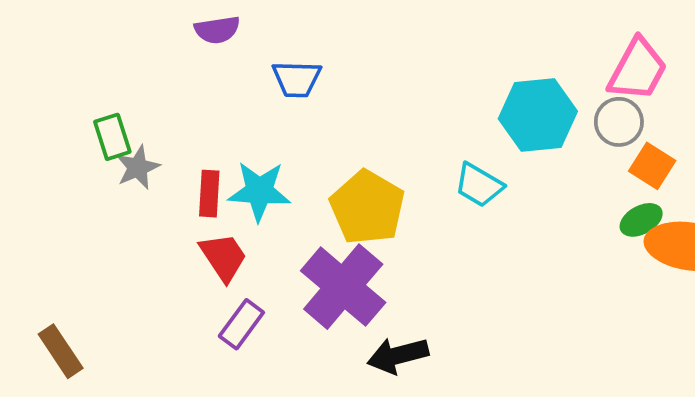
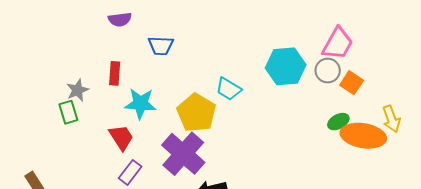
green rectangle: (112, 137) -> (68, 112), moved
orange square: (652, 166) -> (352, 83), moved
cyan trapezoid: (479, 185) -> (229, 89), moved
red rectangle: (209, 194) -> (115, 73), moved

